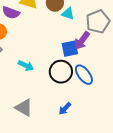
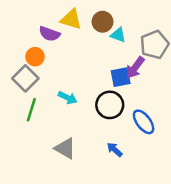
blue ellipse: (84, 75) -> (144, 122), moved
blue arrow: (65, 109) -> (115, 150), turned 88

